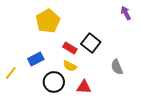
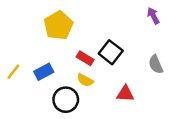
gray semicircle: (117, 67) -> (156, 64), moved
yellow line: (11, 73) -> (13, 72), moved
red triangle: (84, 87) -> (125, 94), moved

